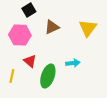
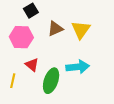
yellow triangle: (88, 28) -> (81, 30), moved
cyan arrow: (73, 63) -> (78, 67), size x1.5

